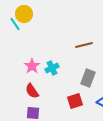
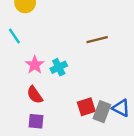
cyan line: (15, 24) -> (14, 36), moved
gray rectangle: (88, 78) -> (102, 112), moved

